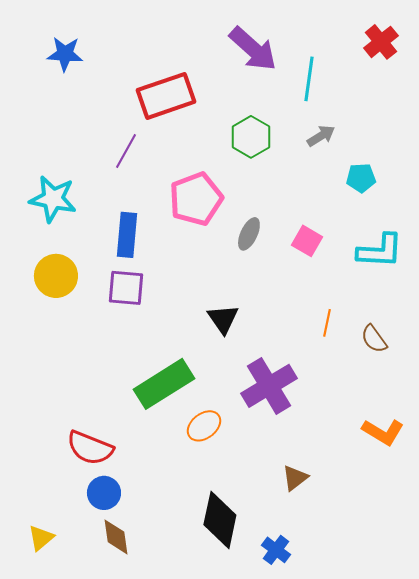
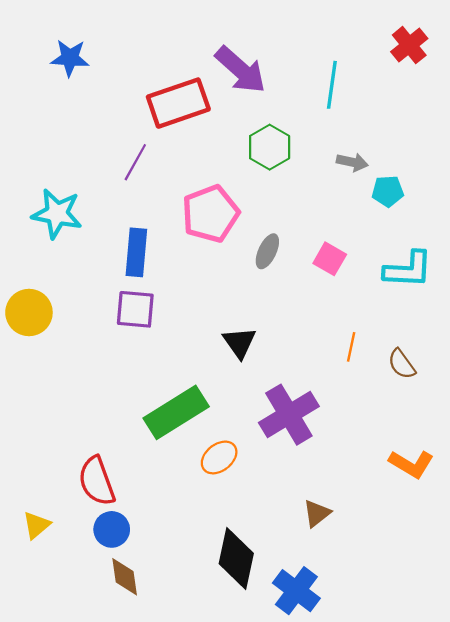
purple arrow: (253, 49) -> (241, 70), moved
gray arrow: (321, 136) -> (352, 162), moved, turned 44
yellow circle: (56, 276) -> (29, 313), moved
red semicircle: (90, 448) -> (97, 481), turned 48
yellow triangle: (41, 538) -> (37, 525), moved
blue cross: (276, 550) -> (296, 591), size x1.5

